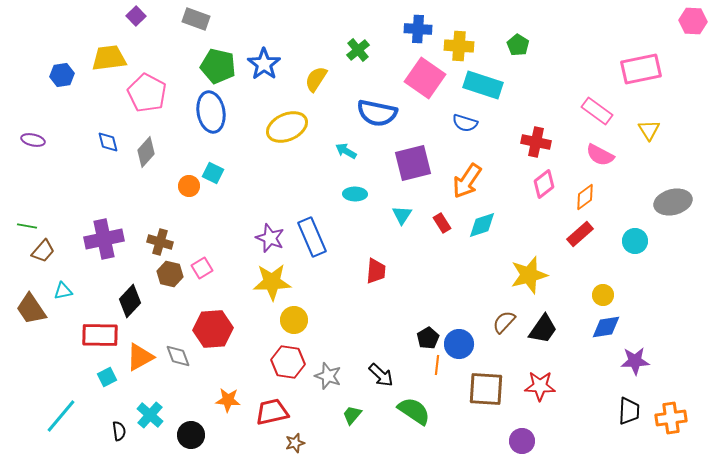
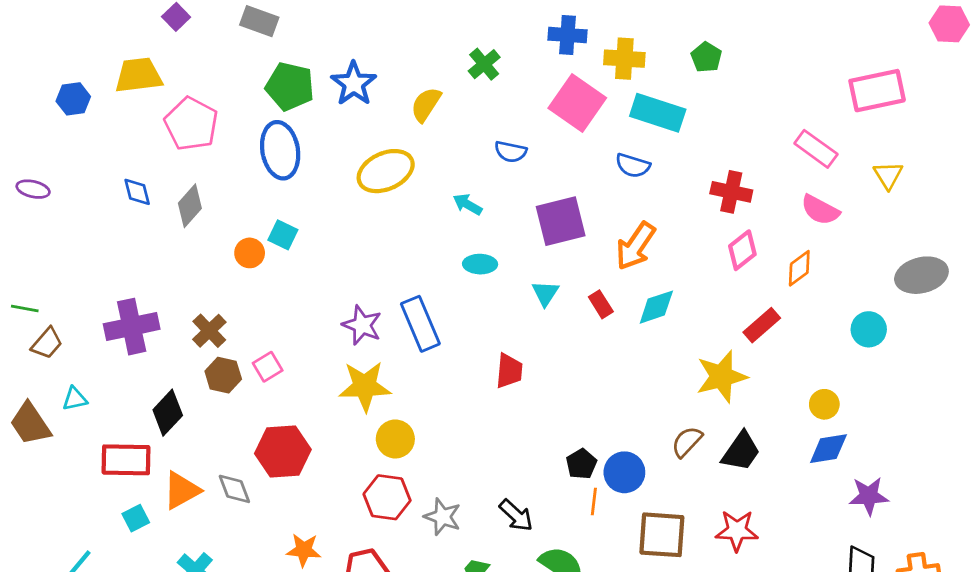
blue semicircle: (377, 113) -> (511, 152), size x0.6
red rectangle: (580, 234) -> (762, 325), moved
brown cross: (160, 242) -> (209, 331), turned 30

